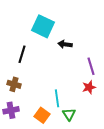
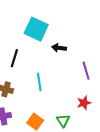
red star: (89, 87) -> (84, 103), moved
cyan line: (57, 98) -> (39, 82), moved

